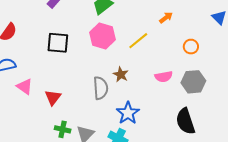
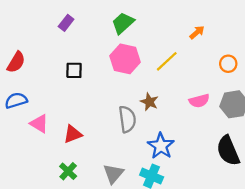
black square: (58, 43) -> (74, 70), size x0.7
red triangle: (53, 98) -> (73, 134), turned 36
green cross: (63, 129) -> (68, 171), moved, turned 35

